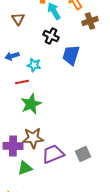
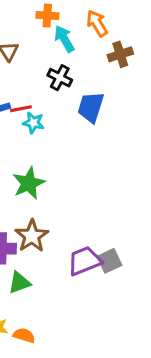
red line: (22, 82) -> (21, 109), moved
brown star: (33, 138) -> (32, 236), turned -30
purple trapezoid: (53, 154) -> (85, 261), moved

